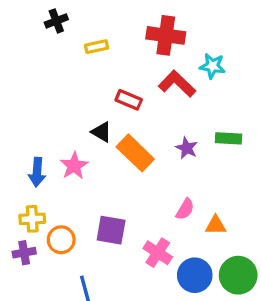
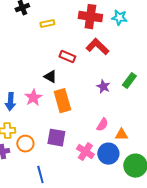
cyan star: (212, 66) -> (119, 18), moved
green rectangle: (229, 138) -> (129, 81), turned -56
orange rectangle: (135, 153) -> (62, 101), moved, turned 30
blue circle: (195, 275) -> (108, 154), moved

